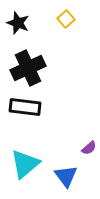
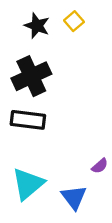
black star: (18, 23) -> (37, 26), moved

